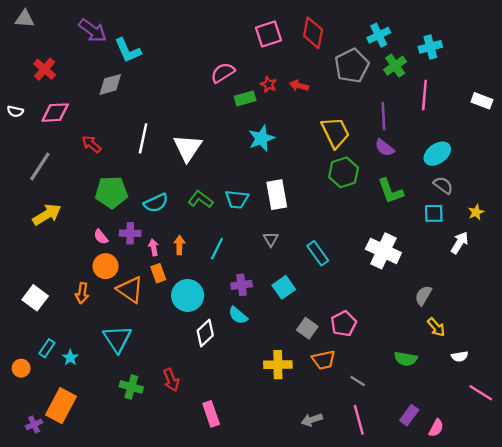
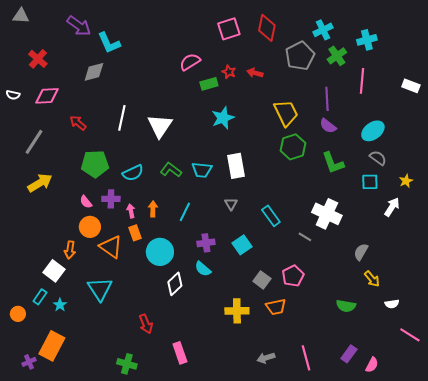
white square: (35, 298) -> (54, 271), moved
gray line: (358, 381) -> (305, 237), moved
green cross: (131, 387) -> (127, 364), moved

